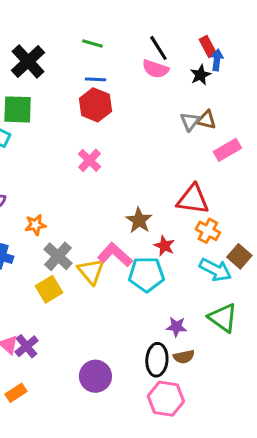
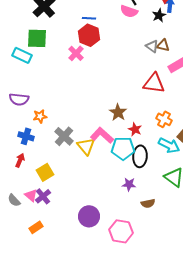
gray triangle: (190, 121) -> (152, 46), turned -32
pink cross: (89, 160) -> (76, 53), moved
red triangle: (193, 199) -> (154, 83), moved
orange star: (36, 225) -> (40, 116), moved
yellow square: (49, 289) -> (45, 172), moved
purple star: (176, 327) -> (129, 184), moved
black ellipse: (157, 360) -> (140, 156), moved
pink hexagon: (166, 399) -> (121, 231), moved

